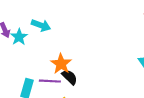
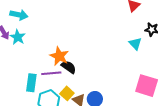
cyan arrow: (41, 25) -> (19, 15), moved

